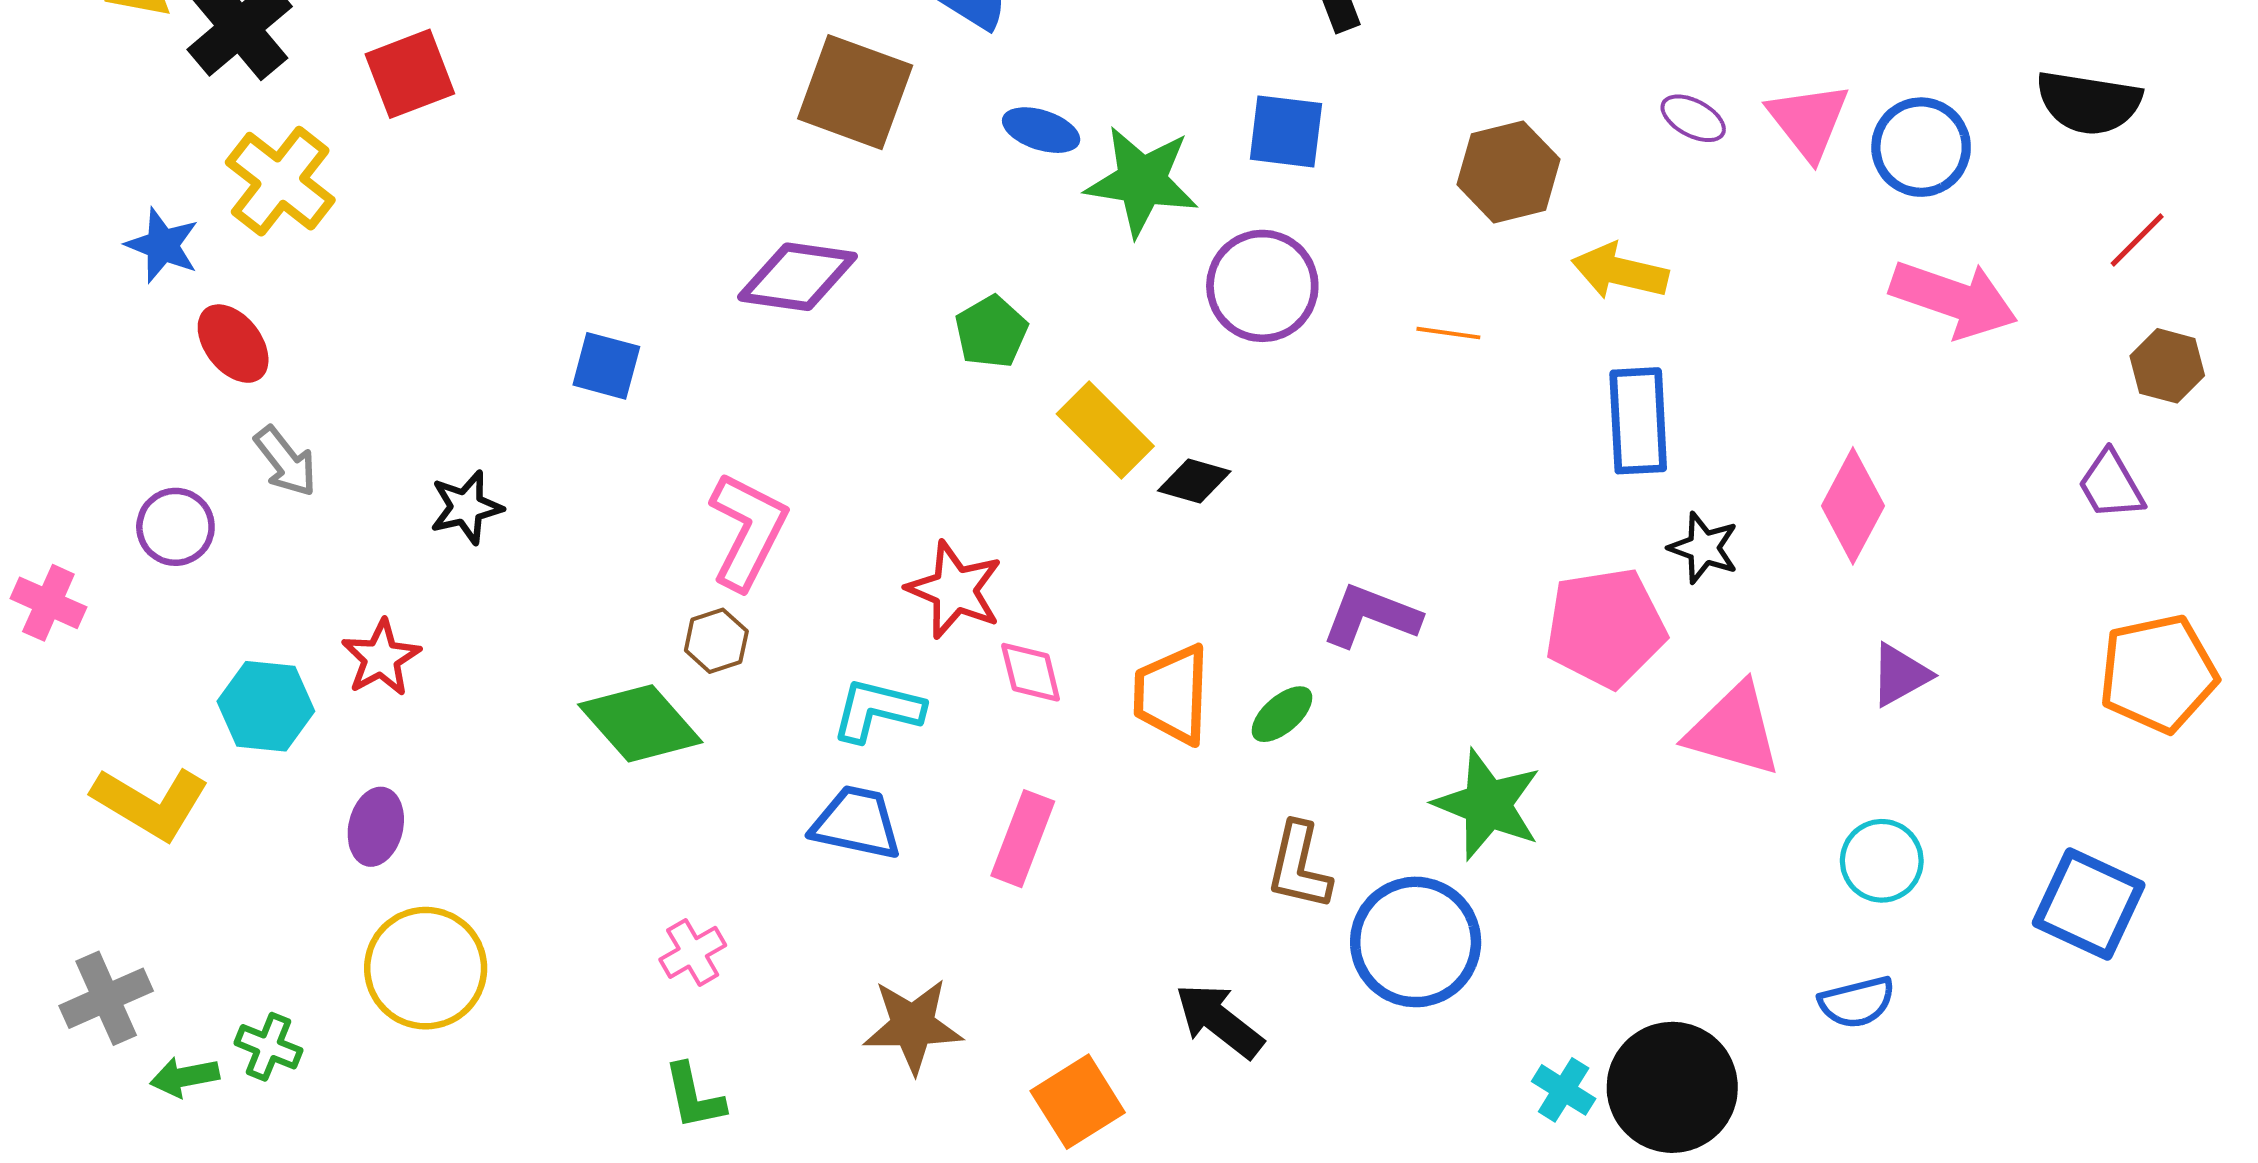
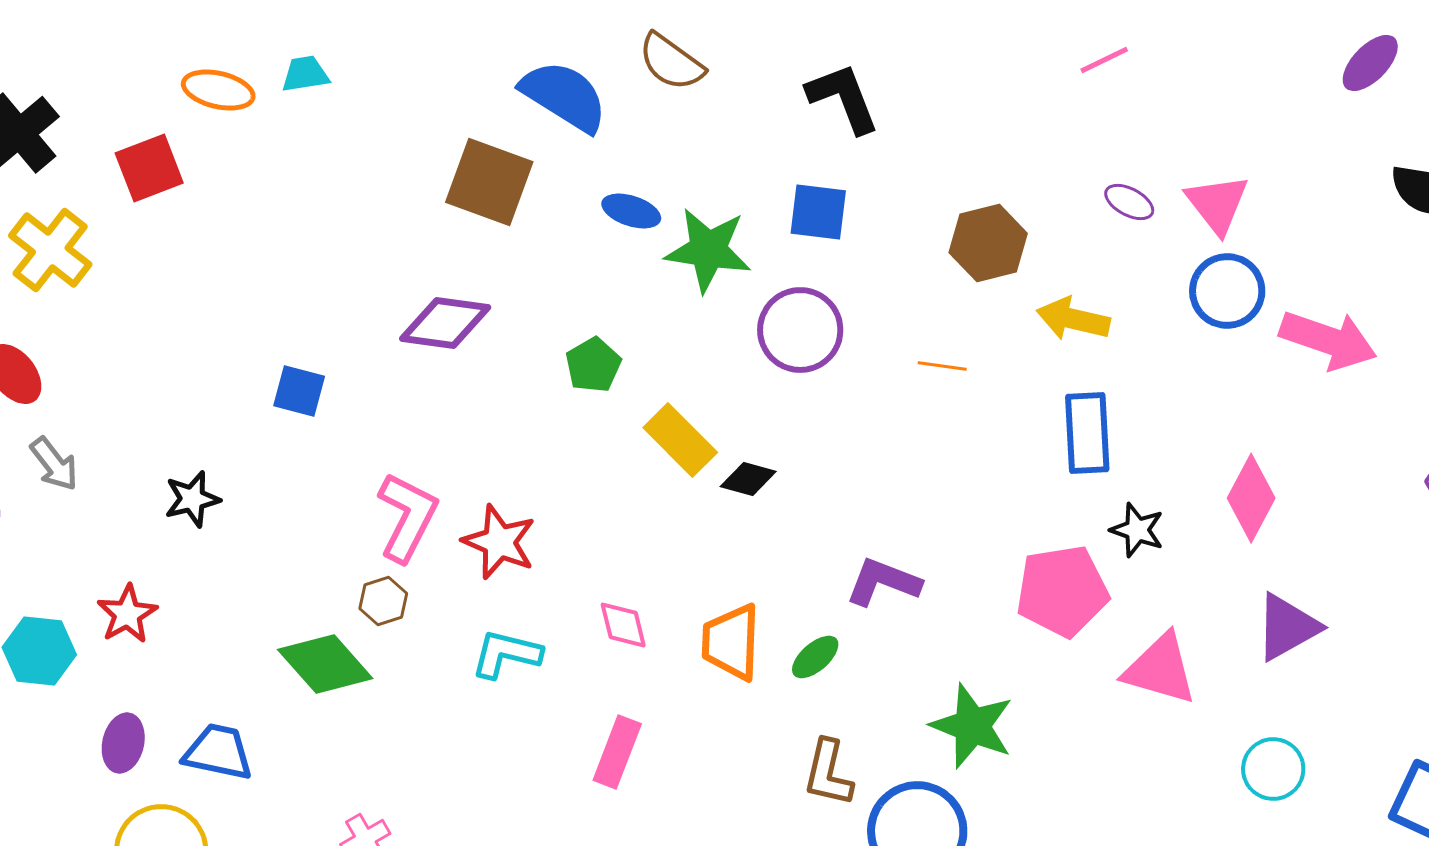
blue circle: (1921, 147) -> (1227, 291), moved
red star: (955, 590) -> (499, 542), moved
purple triangle: (1900, 675) -> (1287, 627), size x1.4
blue trapezoid: (856, 823) -> (218, 752), moved

